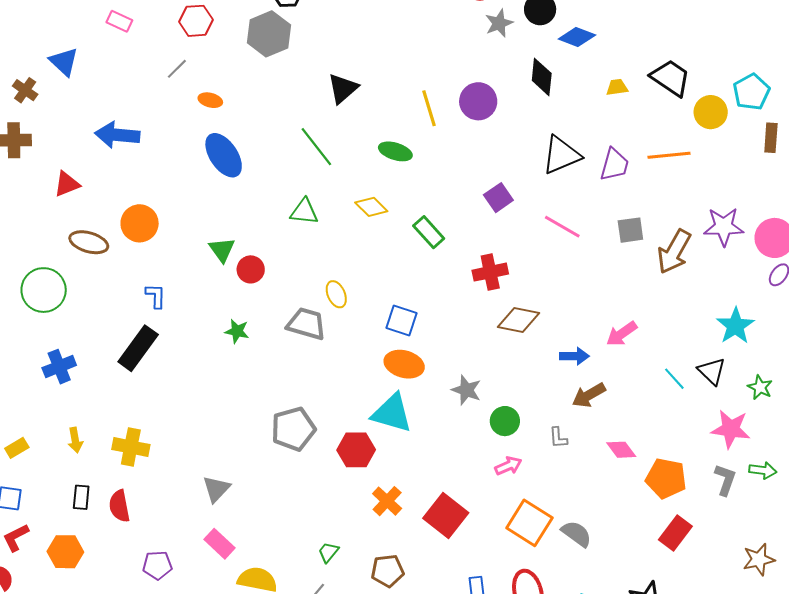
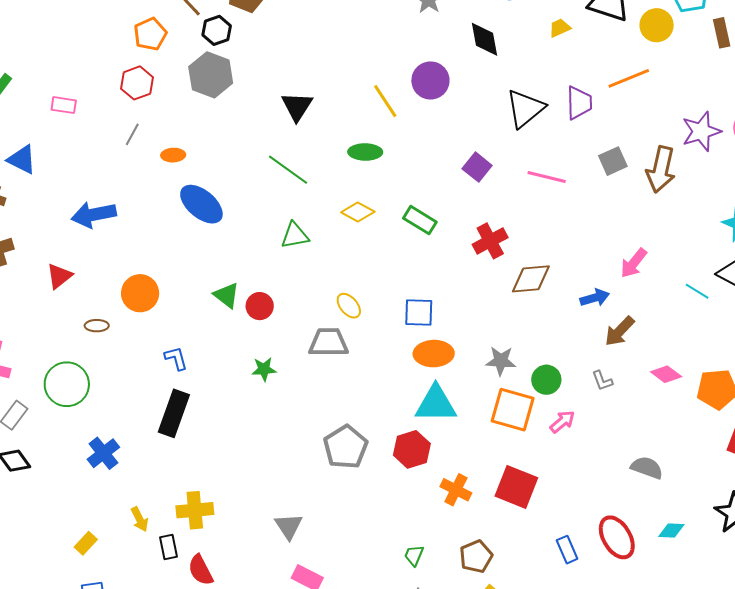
brown ellipse: (89, 242) -> (97, 326), size x0.6
black rectangle: (81, 497) -> (168, 547), moved
orange square: (529, 523) -> (513, 410), moved

